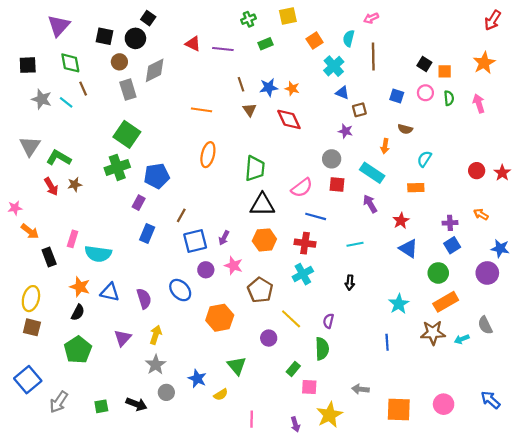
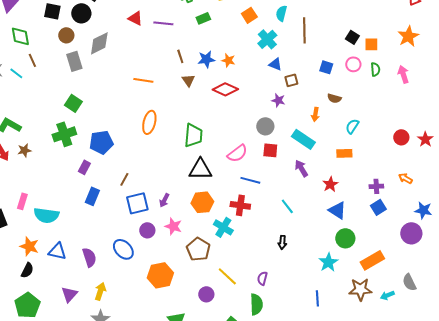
red diamond: (289, 119) -> (225, 89), turned -40
green square: (127, 134) -> (73, 103), size x0.7
cyan line: (355, 244) -> (287, 206), turned 63
green circle: (438, 273) -> (345, 238), moved
cyan cross: (303, 274) -> (223, 227), moved, turned -30

